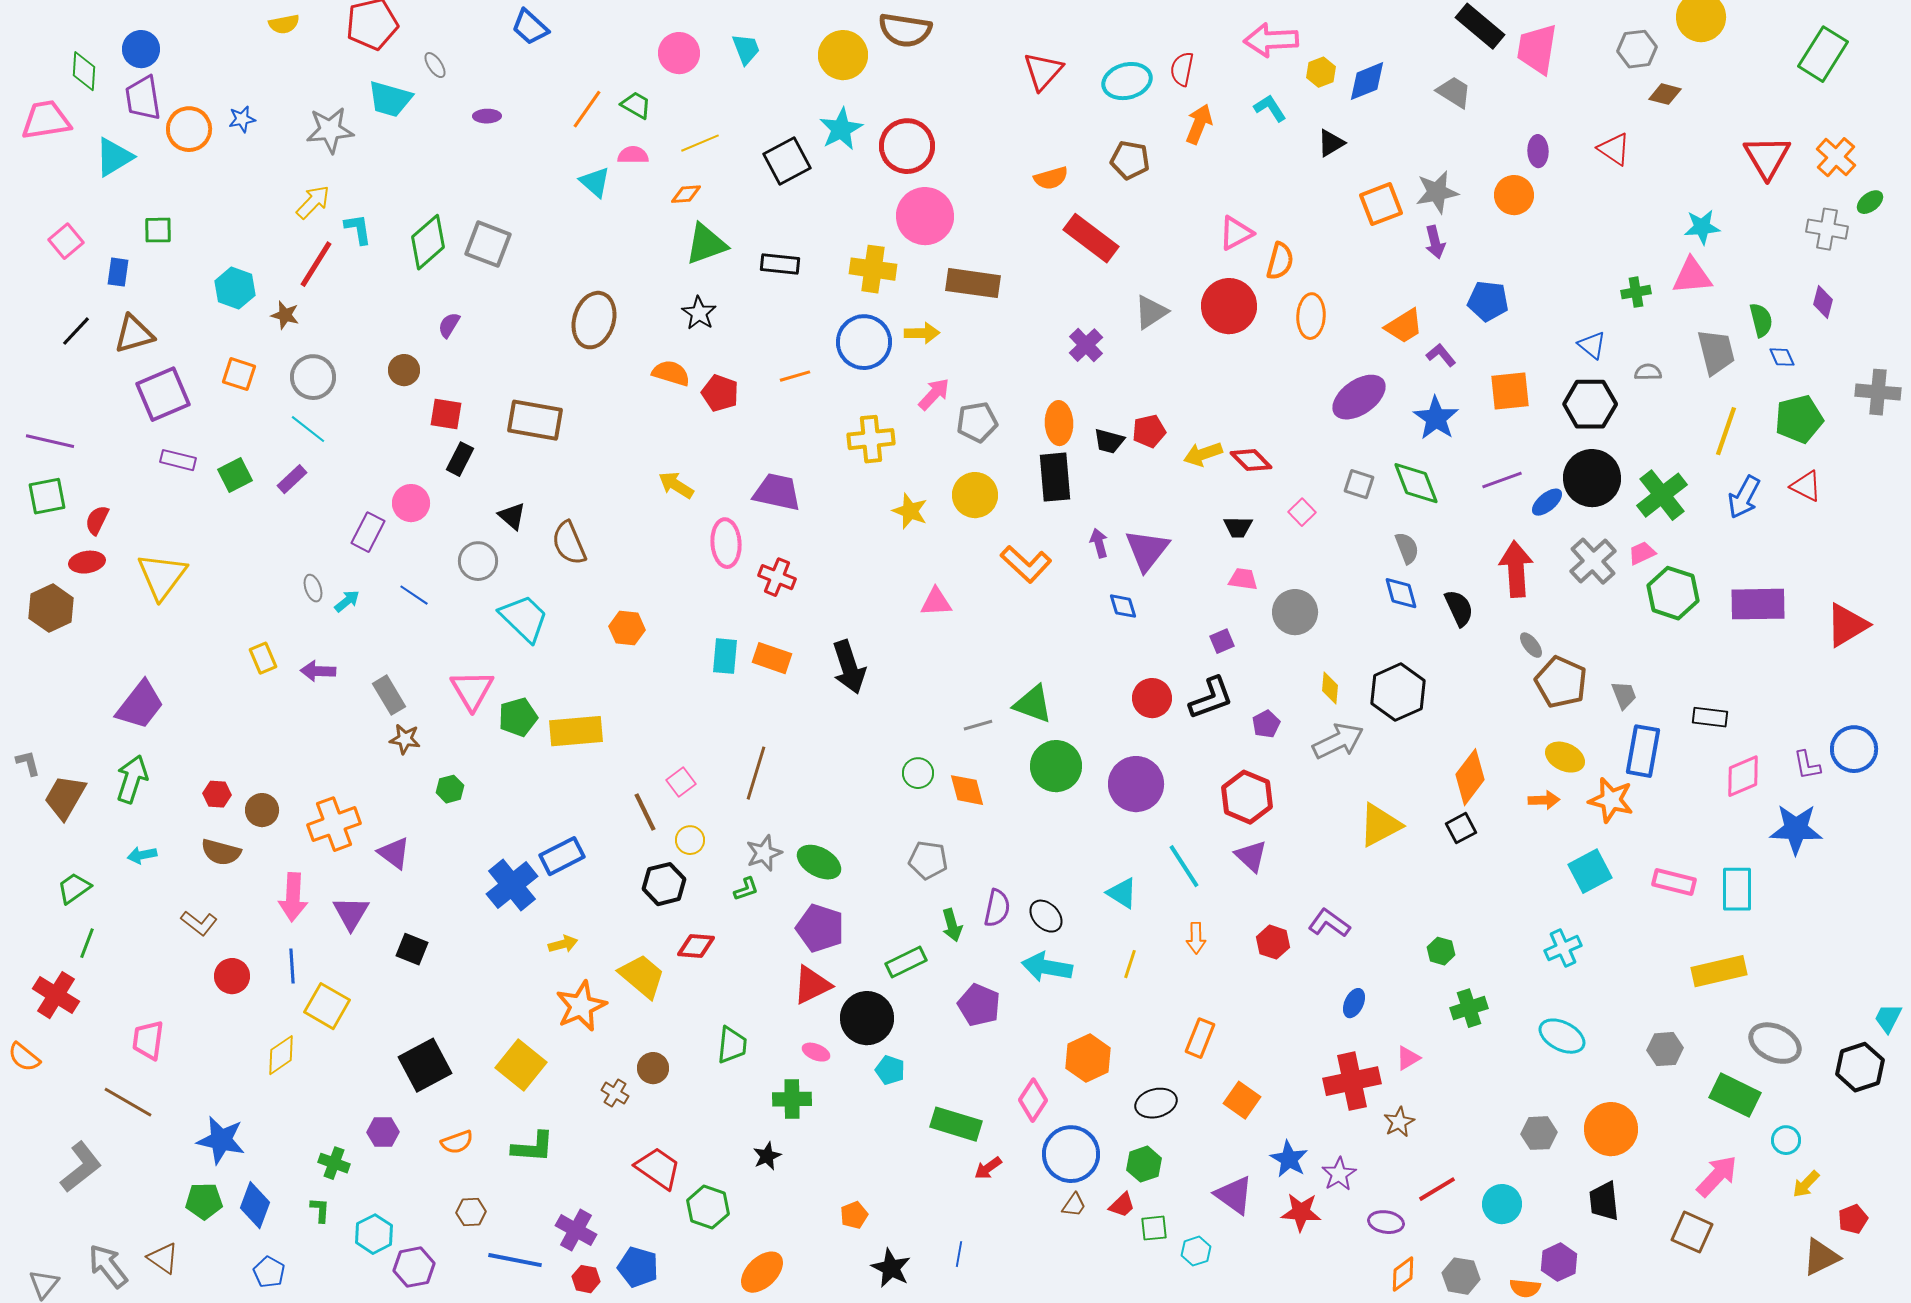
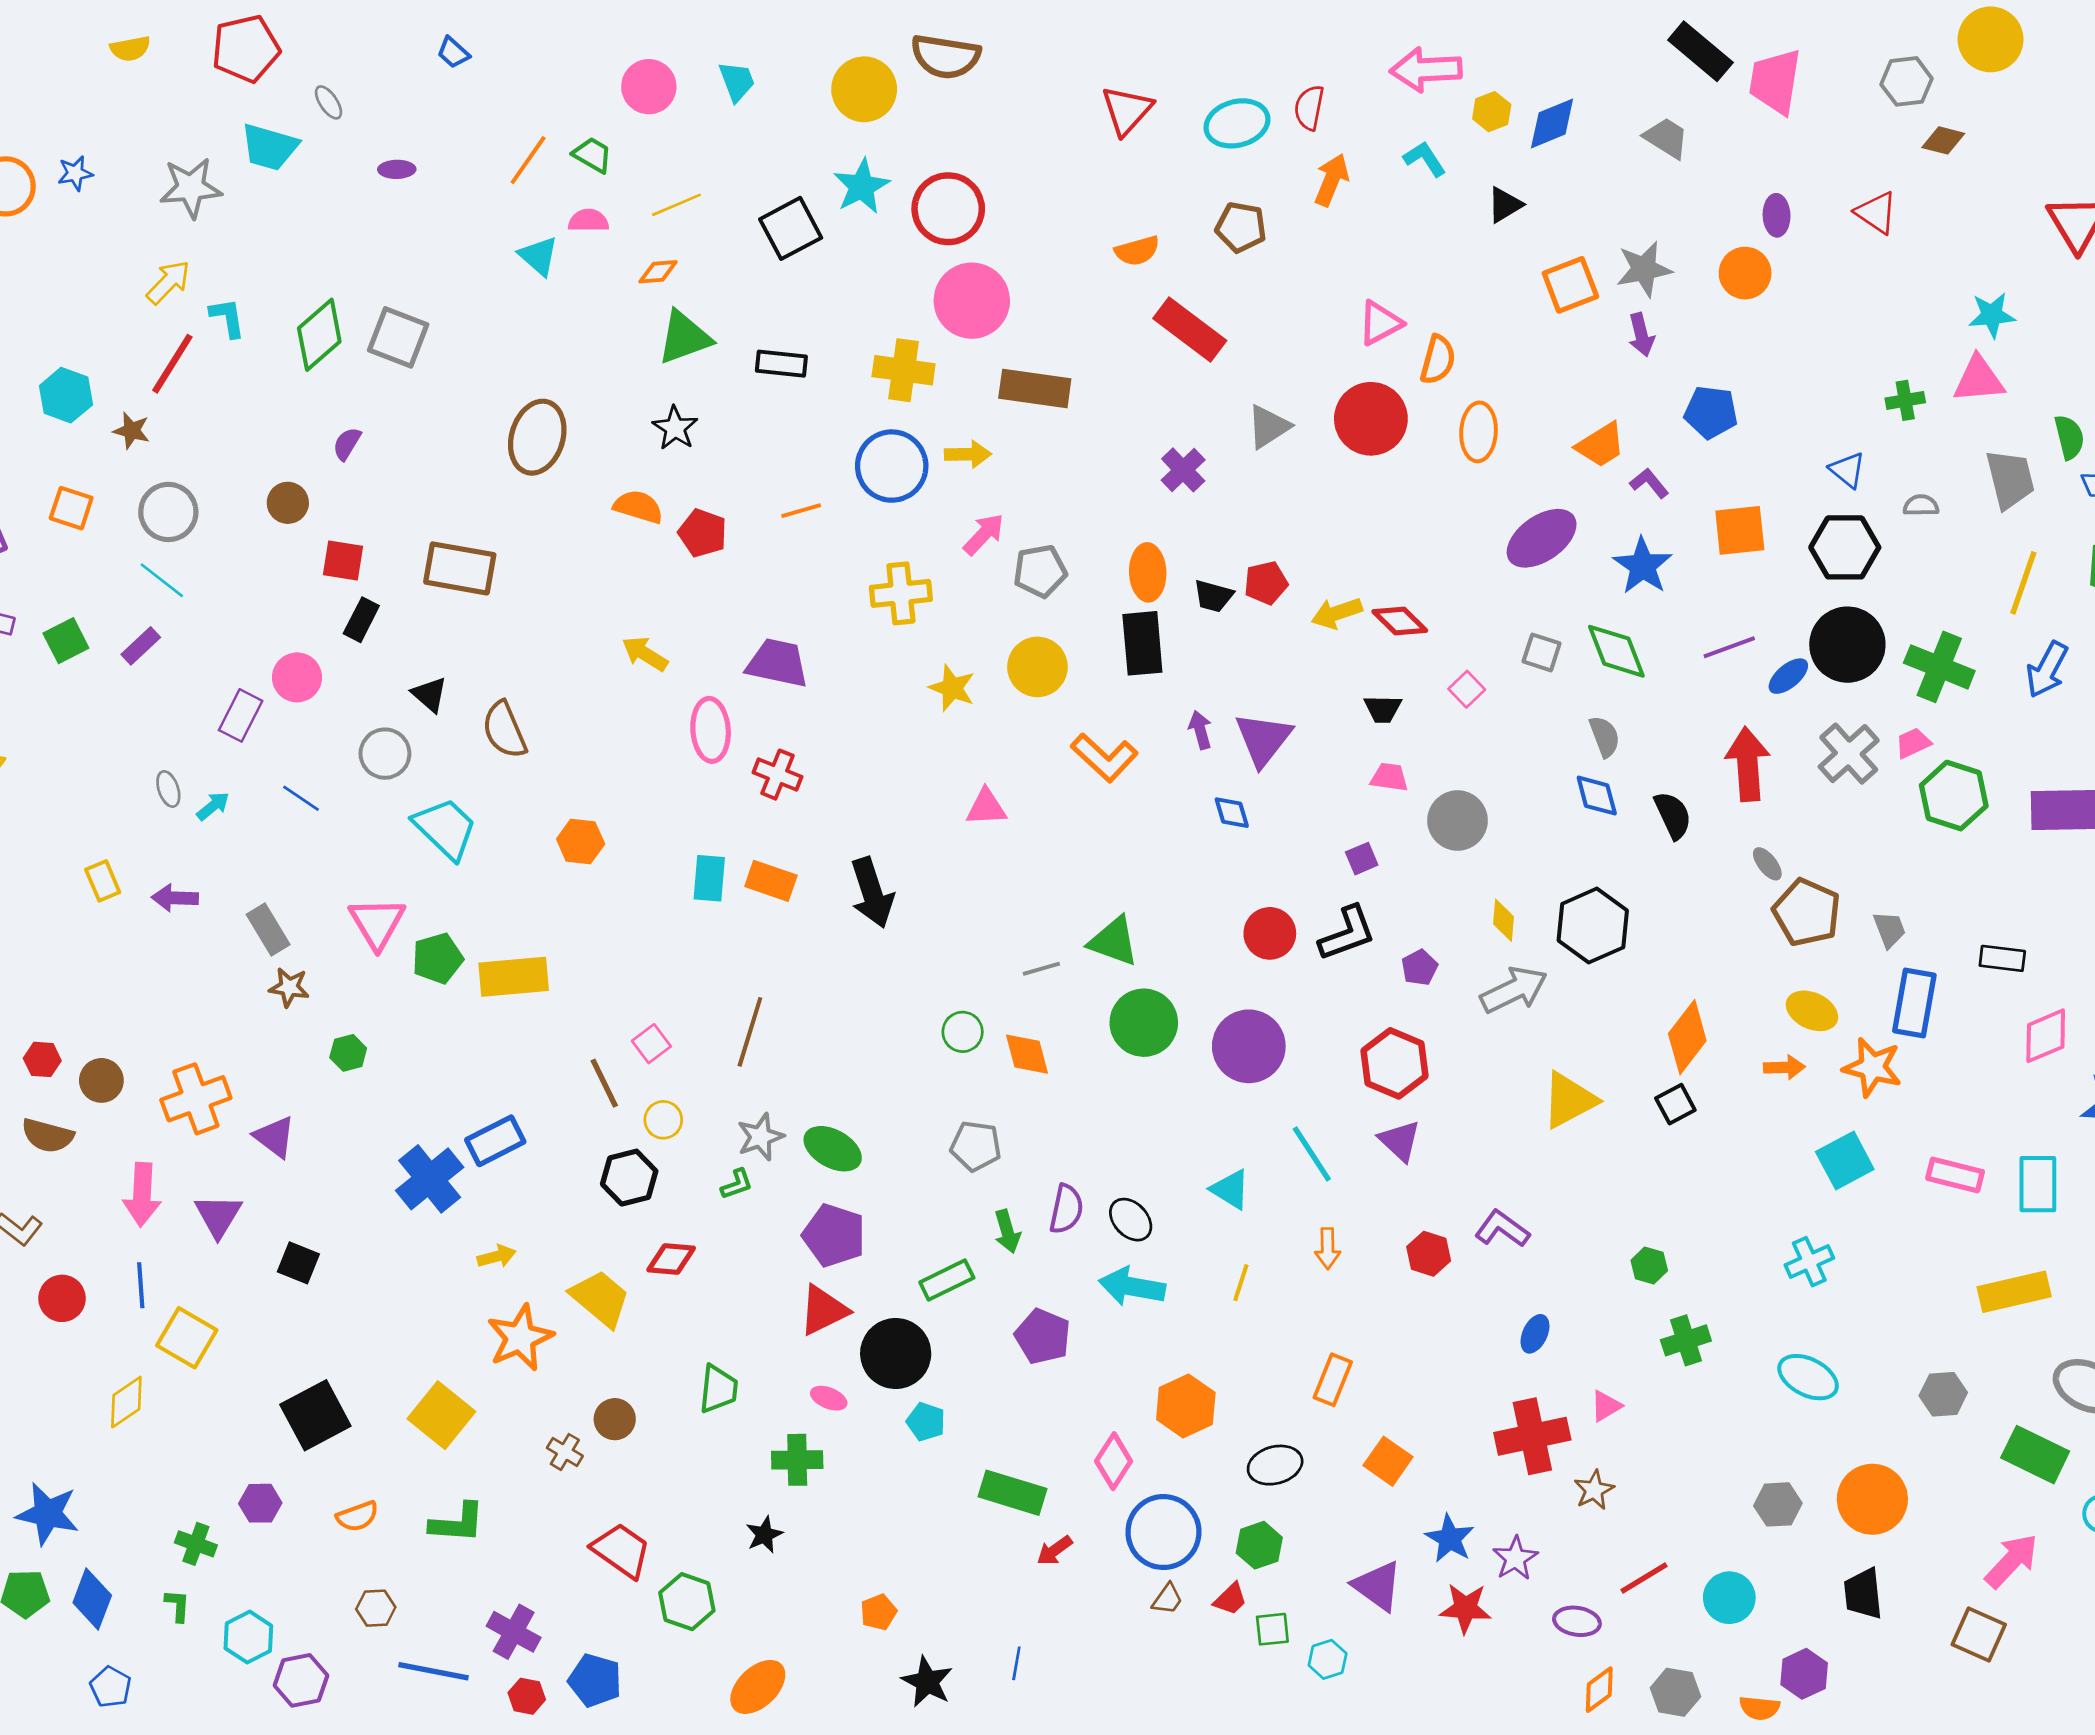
blue trapezoid: (530, 27) -> (453, 53), size x0.7
green cross: (1662, 495) -> (1939, 667), turned -30

